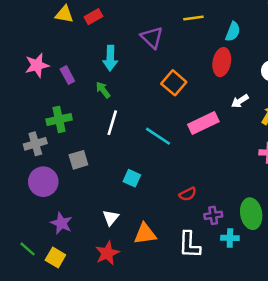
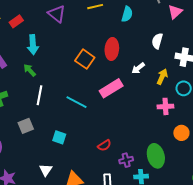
red rectangle: (93, 17) -> (16, 21), moved
purple triangle: (152, 37) -> (57, 14), moved
red ellipse: (222, 62) -> (112, 49), moved
gray square: (78, 160) -> (26, 126), moved

